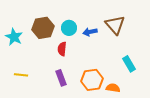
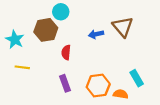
cyan circle: (69, 28) -> (61, 12), moved
cyan rectangle: (129, 64) -> (137, 78), moved
yellow line: (21, 75) -> (22, 67), moved

